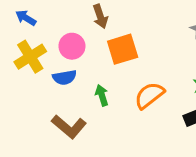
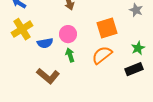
pink circle: (72, 46) -> (68, 34), moved
orange square: (123, 49) -> (107, 28), moved

